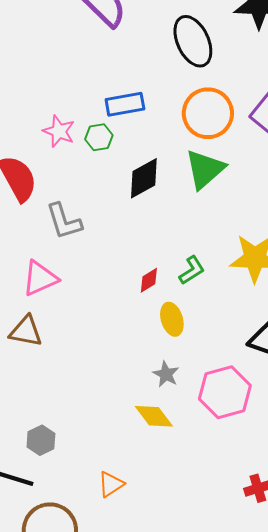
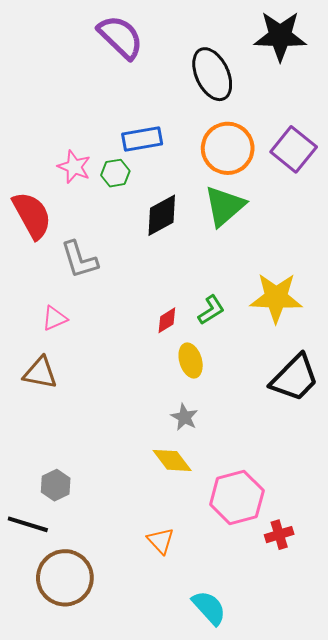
pink triangle: (40, 278) -> (55, 318), size x0.7
pink hexagon: (225, 392) -> (237, 497), moved
orange triangle: (111, 484) -> (161, 541), moved, turned -40

